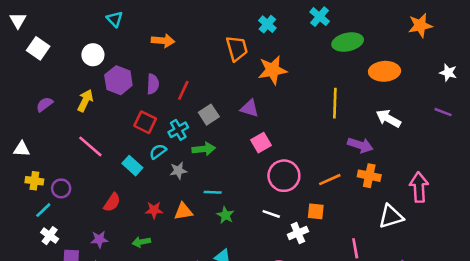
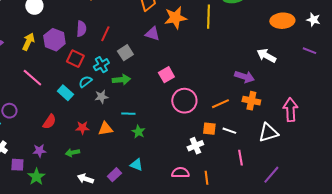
orange ellipse: (385, 71) -> (282, 21), moved
purple hexagon: (118, 80) -> (54, 40), moved
yellow line: (335, 103) -> (208, 17), moved
purple triangle: (250, 108) -> (152, 34), moved
white line: (271, 214) -> (229, 131), moved

